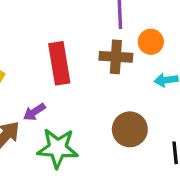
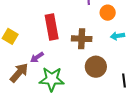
brown cross: (116, 57) -> (82, 39), moved

